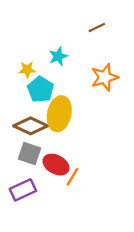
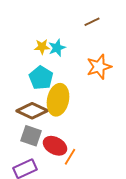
yellow star: (27, 70) -> (42, 47), moved

